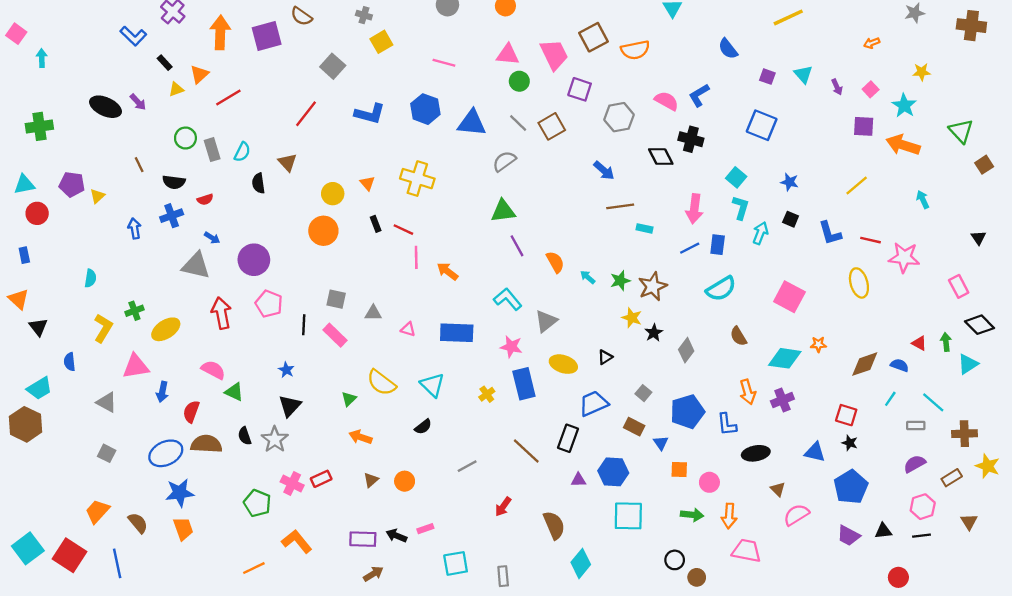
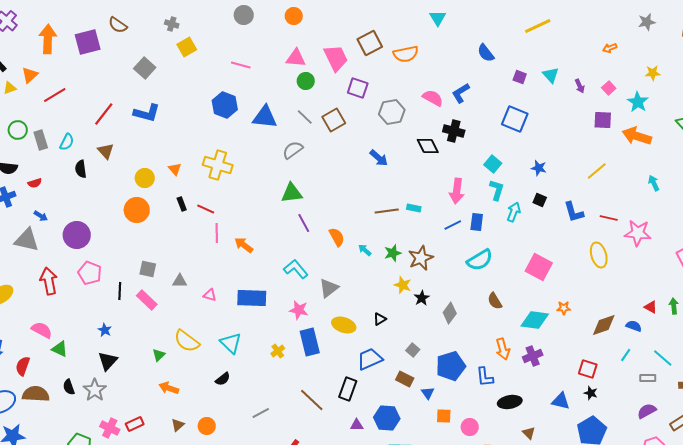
red line: (306, 114) -> (104, 114), moved
blue L-shape: (370, 114) -> (147, 113), moved
brown line: (620, 206) -> (387, 211), moved

